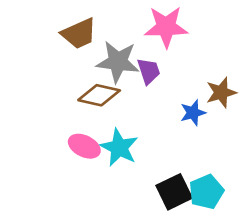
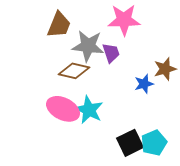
brown trapezoid: (79, 34) -> (59, 25), turned -44
pink ellipse: (84, 146) -> (63, 109), size x1.4

